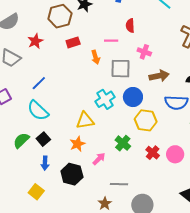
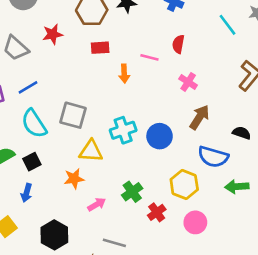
gray square: (121, 69) -> (73, 115), moved
brown arrow: (159, 76) -> (199, 117), turned -60
blue line: (39, 83) -> (28, 87), moved
yellow hexagon: (146, 120) -> (184, 184), moved
red cross: (153, 153) -> (157, 212), moved
black hexagon: (72, 174) -> (54, 235), moved

